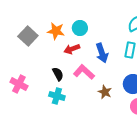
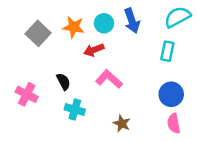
blue arrow: (102, 53) -> (132, 21), moved
black semicircle: (58, 74) -> (63, 82), moved
brown star: (105, 92) -> (122, 123), moved

